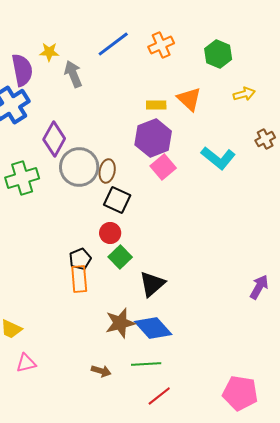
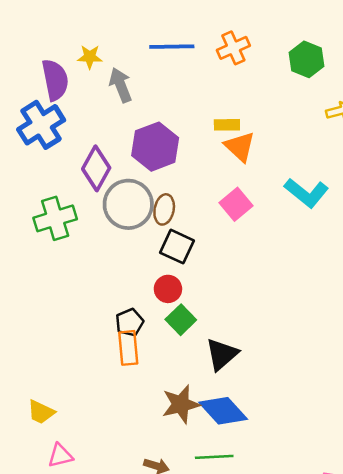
blue line: (113, 44) -> (172, 47), turned 36
orange triangle: (189, 99) -> (240, 147), moved
purple hexagon: (153, 138) -> (155, 147), moved

